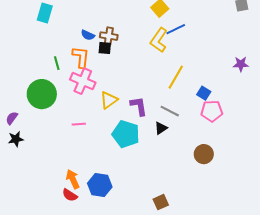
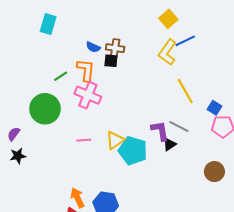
green line: (57, 63) -> (61, 76), turned 72
yellow line: (176, 77) -> (185, 91), turned -60
yellow triangle: (109, 100) -> (115, 140), moved
purple L-shape: (139, 106) -> (160, 131), moved

